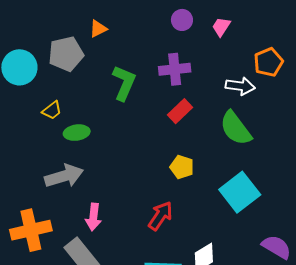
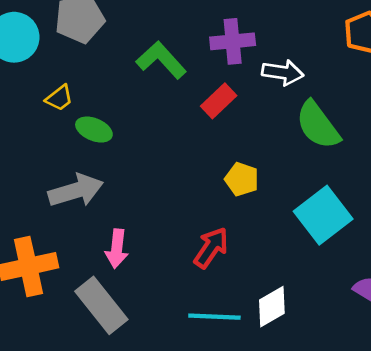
green L-shape: (124, 83) -> (161, 60), turned -66
white arrow: (240, 86) -> (283, 72), moved
red rectangle: (180, 111) -> (219, 101), moved
green ellipse: (77, 133) -> (94, 130), turned 30

